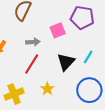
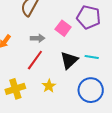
pink square: (58, 30) -> (63, 28), turned -35
cyan line: (88, 57) -> (92, 57), turned 64

